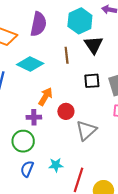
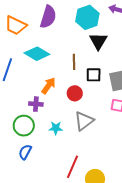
brown line: (67, 55) -> (74, 62), moved
red circle: (66, 111) -> (75, 93), moved
cyan star: (56, 165) -> (56, 128), moved

